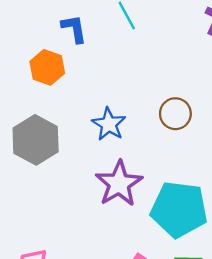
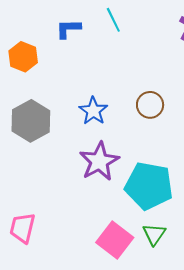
blue L-shape: (74, 29) -> (68, 29), turned -84
orange hexagon: (47, 67) -> (23, 57), moved

